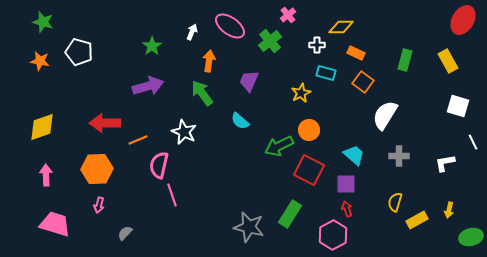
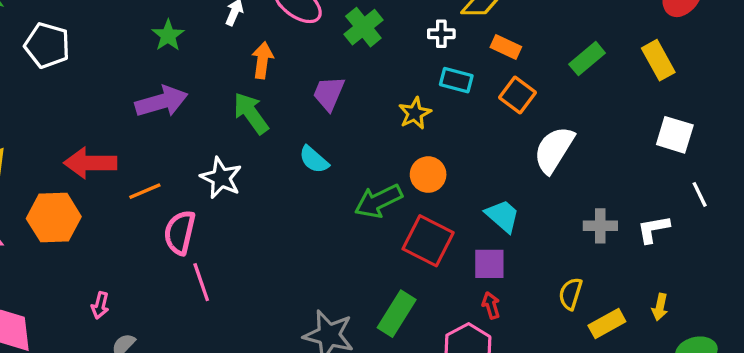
green rectangle: (405, 60) -> (587, 59), turned 35
gray cross: (399, 156) -> (600, 226), moved
orange hexagon: (97, 169) -> (54, 218), moved
pink arrow: (99, 205) -> (100, 305), moved

